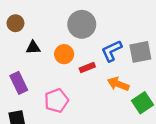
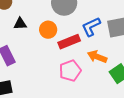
red rectangle: (87, 67) -> (69, 42), size x1.5
pink pentagon: (56, 101) -> (70, 71), moved

